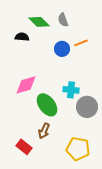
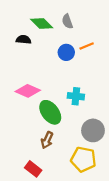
pink diamond: (26, 85) -> (28, 91), turned 40
gray circle: (87, 107) -> (93, 130), moved
red rectangle: (24, 147) -> (33, 169), moved

